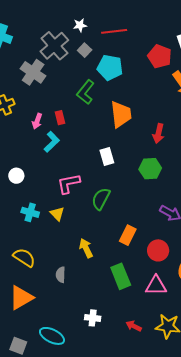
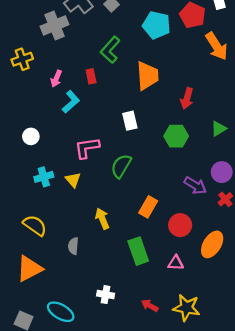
cyan pentagon: (110, 68) -> (156, 25), moved
gray cross: (33, 72) -> (55, 25), turned 30
red rectangle: (60, 118) -> (91, 76), moved
cyan cross: (30, 212) -> (44, 177), turned -36
pink triangle: (156, 286) -> (176, 263), size x0.7

